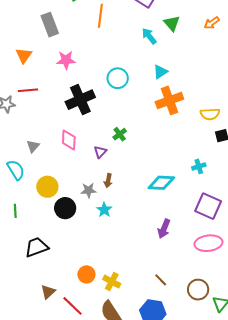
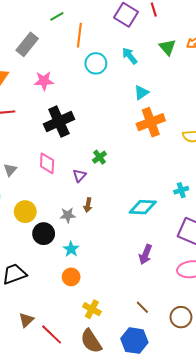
green triangle: (172, 23) -> (167, 47), moved
gray rectangle: (50, 25) -> (27, 44), turned 60
cyan circle: (118, 78) -> (96, 63), moved
cyan star: (104, 210) -> (71, 249), moved
orange circle: (86, 274) -> (71, 277), moved

